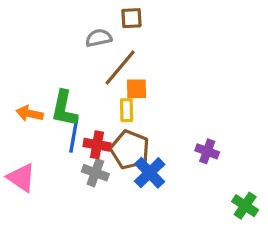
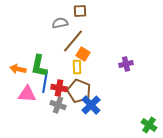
orange square: (136, 89) -> (83, 54), turned 32
purple cross: (207, 151) -> (126, 64), moved, turned -32
pink triangle: (21, 178) -> (27, 94), moved, turned -30

